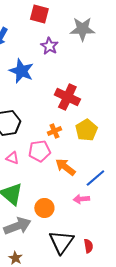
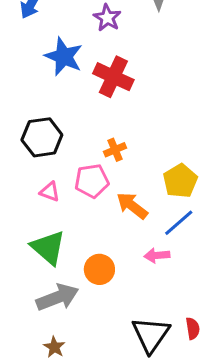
red cross: (67, 97) -> (113, 77), moved
yellow pentagon: (86, 130) -> (180, 181), moved
black triangle: (61, 242) -> (151, 335), moved
red semicircle: (88, 246) -> (193, 328), moved

